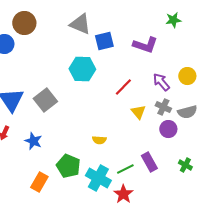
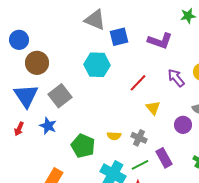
brown circle: (24, 23) -> (37, 63), moved
gray cross: (163, 107) -> (139, 138), moved
blue star: (33, 141) -> (48, 126), moved
green pentagon: (68, 166) -> (83, 146), moved

